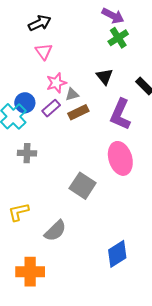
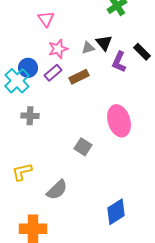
gray triangle: (72, 94) -> (88, 48), moved
purple L-shape: (120, 114) -> (119, 62), moved, size x0.7
gray square: (83, 186) -> (83, 147), size x0.7

